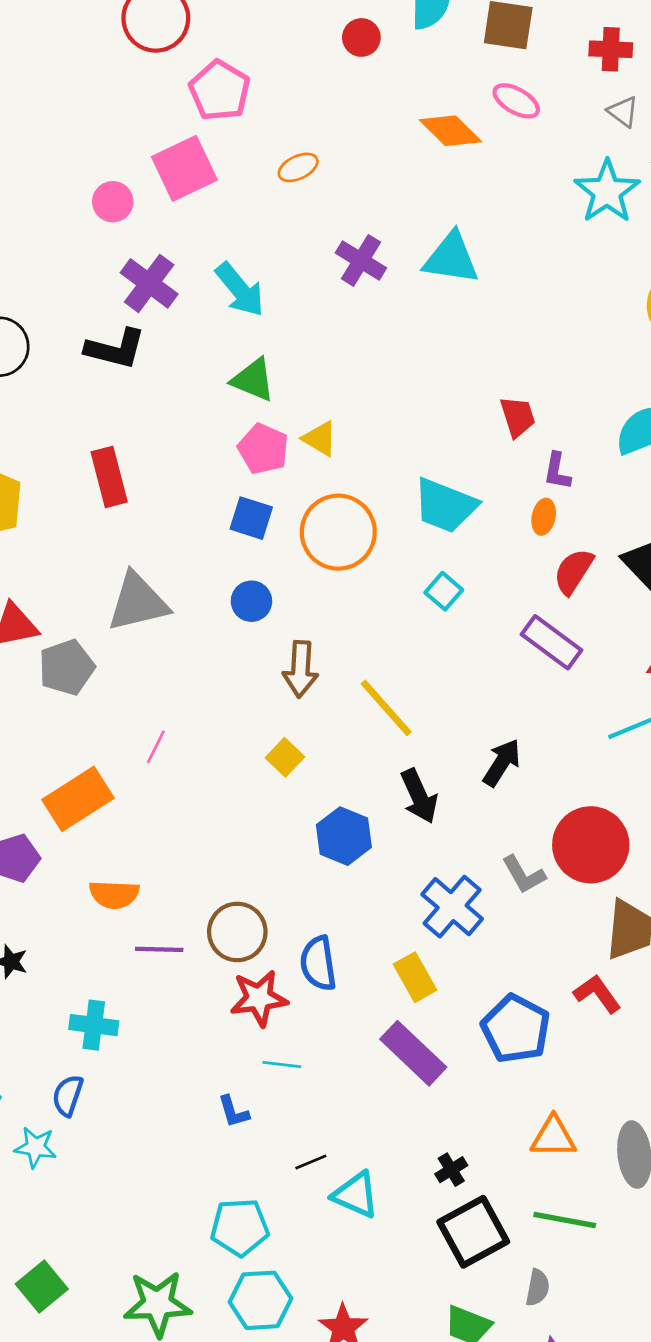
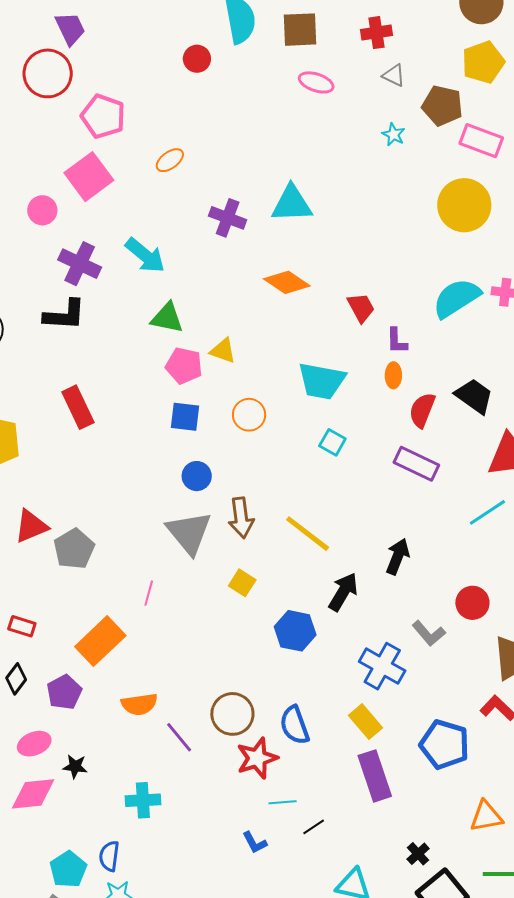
orange diamond: (450, 131) -> (287, 282), moved
cyan star: (607, 192) -> (393, 135), size x0.5
orange circle: (338, 532) -> (249, 415), size x0.6
gray triangle: (138, 602) -> (189, 533), moved, turned -45
black arrow: (419, 796) -> (343, 592), turned -114
red circle: (591, 845) -> (472, 603), size x0.6
purple line: (159, 949) -> (179, 737), turned 60
purple rectangle: (413, 1053) -> (375, 776), turned 39
blue semicircle: (68, 1095) -> (109, 856), moved
black line: (311, 1162) -> (314, 827), moved

